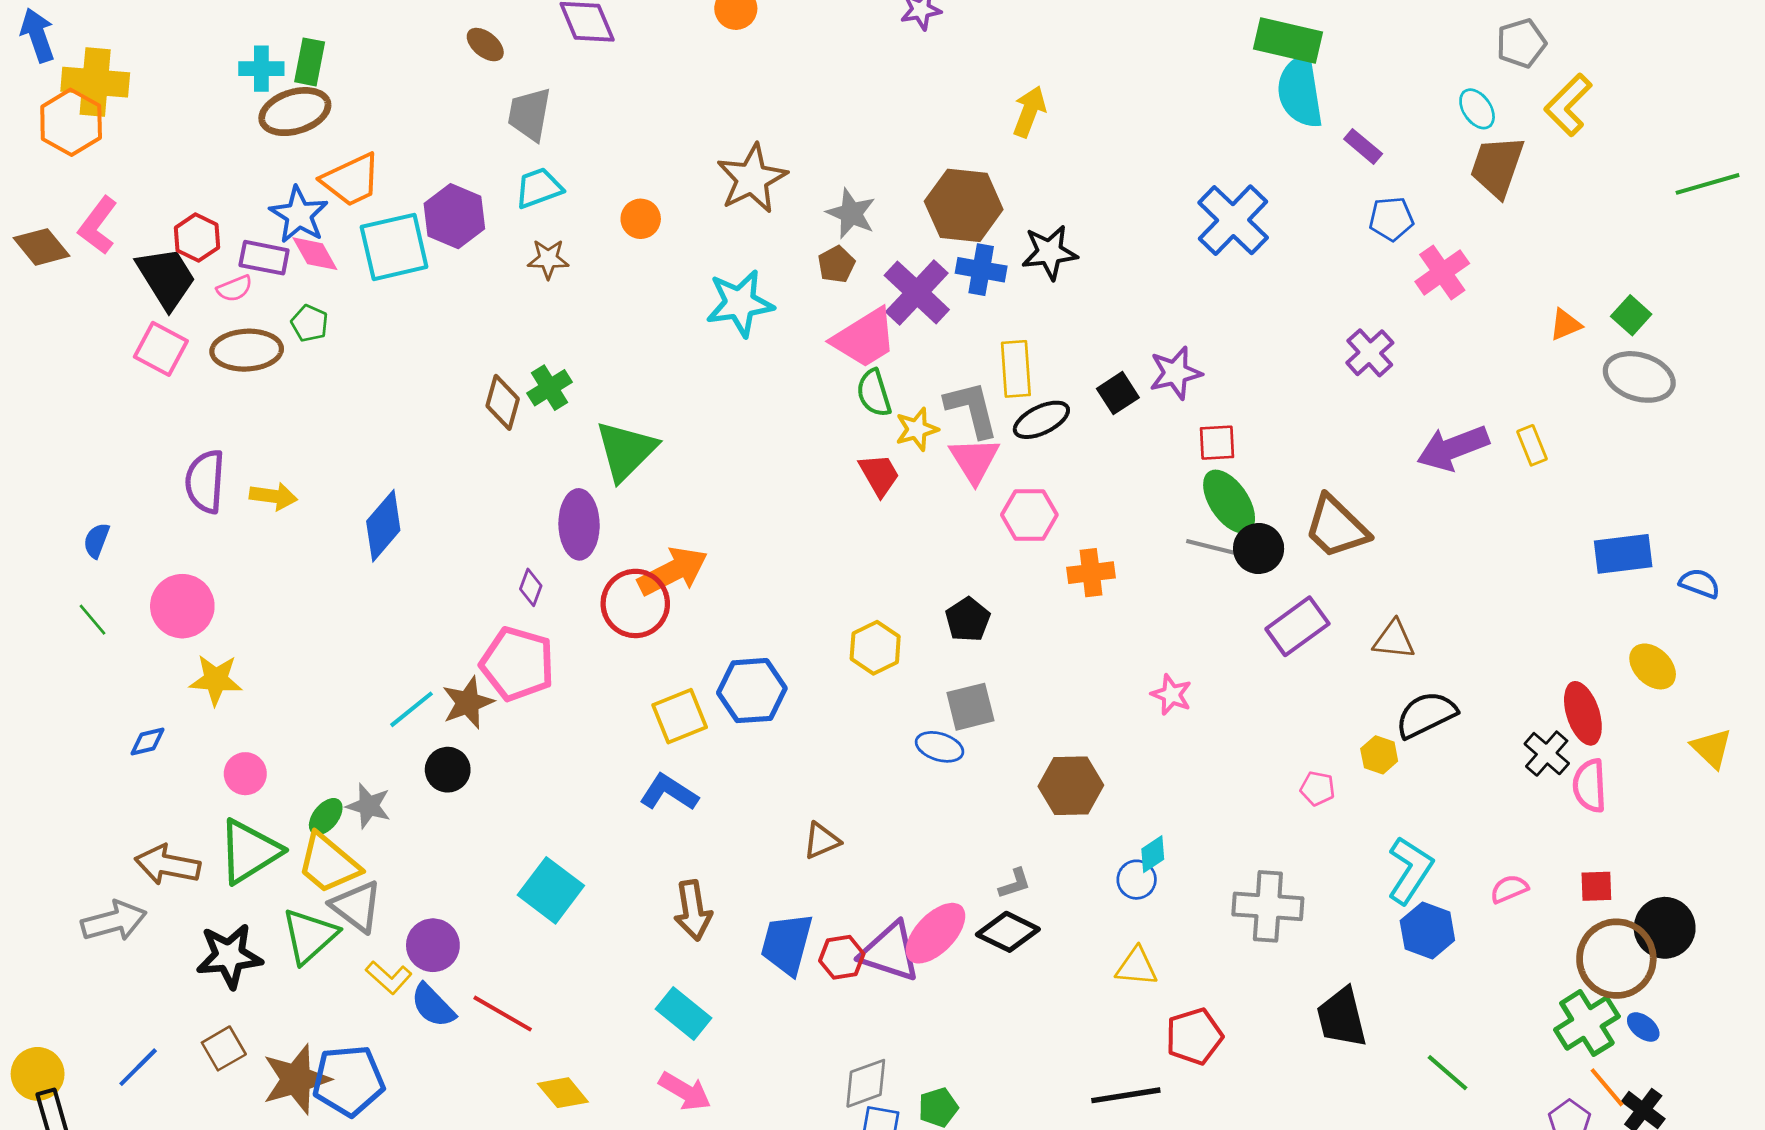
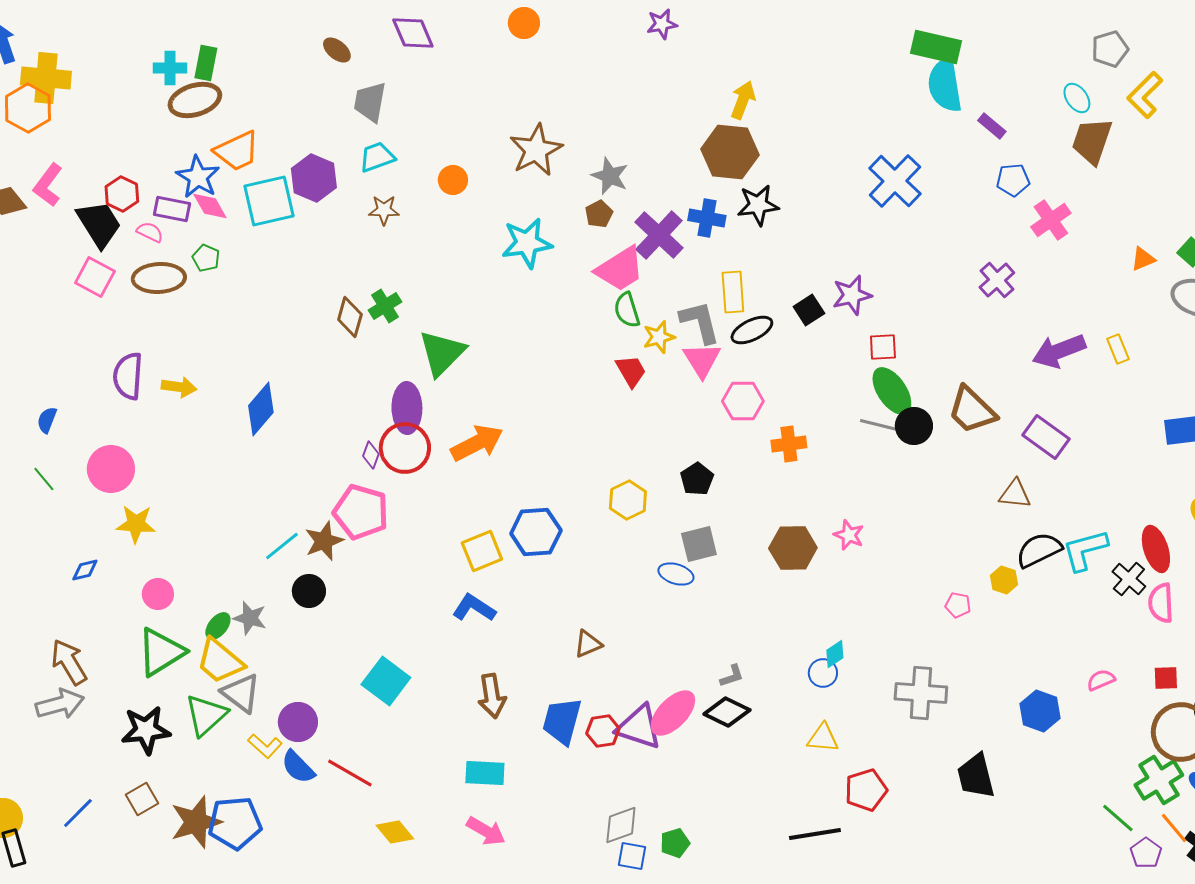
brown hexagon: (964, 205) -> (730, 152), moved
pink semicircle: (235, 288) -> (150, 232), turned -132
red circle: (635, 603) -> (405, 448), moved
purple rectangle: (1297, 626) -> (1046, 437), moved, turned 72
brown hexagon: (1071, 786) -> (793, 548), moved
brown arrow: (168, 865) -> (69, 662), moved, turned 48
cyan L-shape: (1410, 870) -> (1085, 550), moved, turned -138
cyan rectangle: (684, 1014) -> (485, 773), turned -36
green line: (1448, 1073) -> (1118, 818), moved

